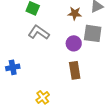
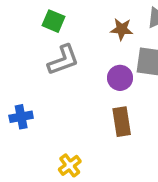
gray L-shape: (39, 32) -> (63, 60), turned 125

